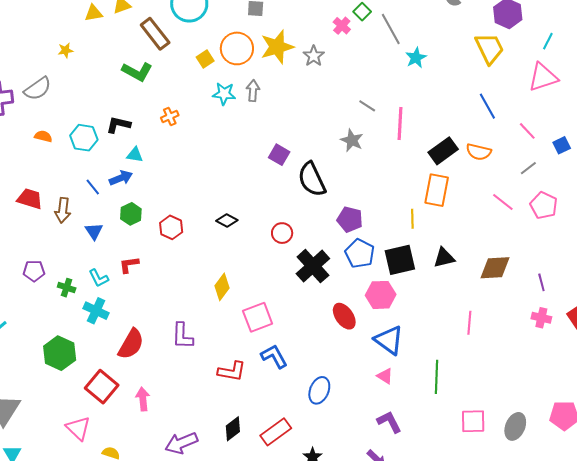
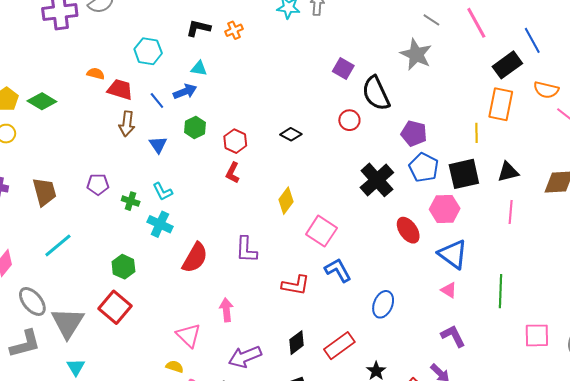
blue line: (487, 106) -> (532, 40), moved
pink line: (400, 124) -> (476, 23), moved, turned -32
black L-shape: (118, 125) -> (198, 28), moved
orange semicircle: (43, 136) -> (96, 74), moved
gray star: (352, 140) -> (416, 54), size x1.4
orange semicircle: (479, 152) -> (546, 90), moved
red trapezoid: (30, 199) -> (120, 89), moved
red circle: (282, 233) -> (349, 120), moved
red L-shape: (129, 265) -> (233, 173), moved, turned -55
pink square: (258, 317) -> (321, 231), turned -36
pink line: (469, 323) -> (511, 212), moved
green hexagon: (60, 353) -> (123, 267), size x0.7
red square: (102, 387) -> (115, 307), moved
pink arrow: (143, 399) -> (226, 310), moved
pink triangle: (78, 428) -> (189, 335), moved

